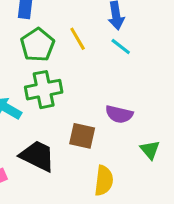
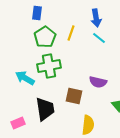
yellow line: (78, 39) -> (71, 33), turned 49
black trapezoid: (37, 156) -> (45, 109), turned 55

